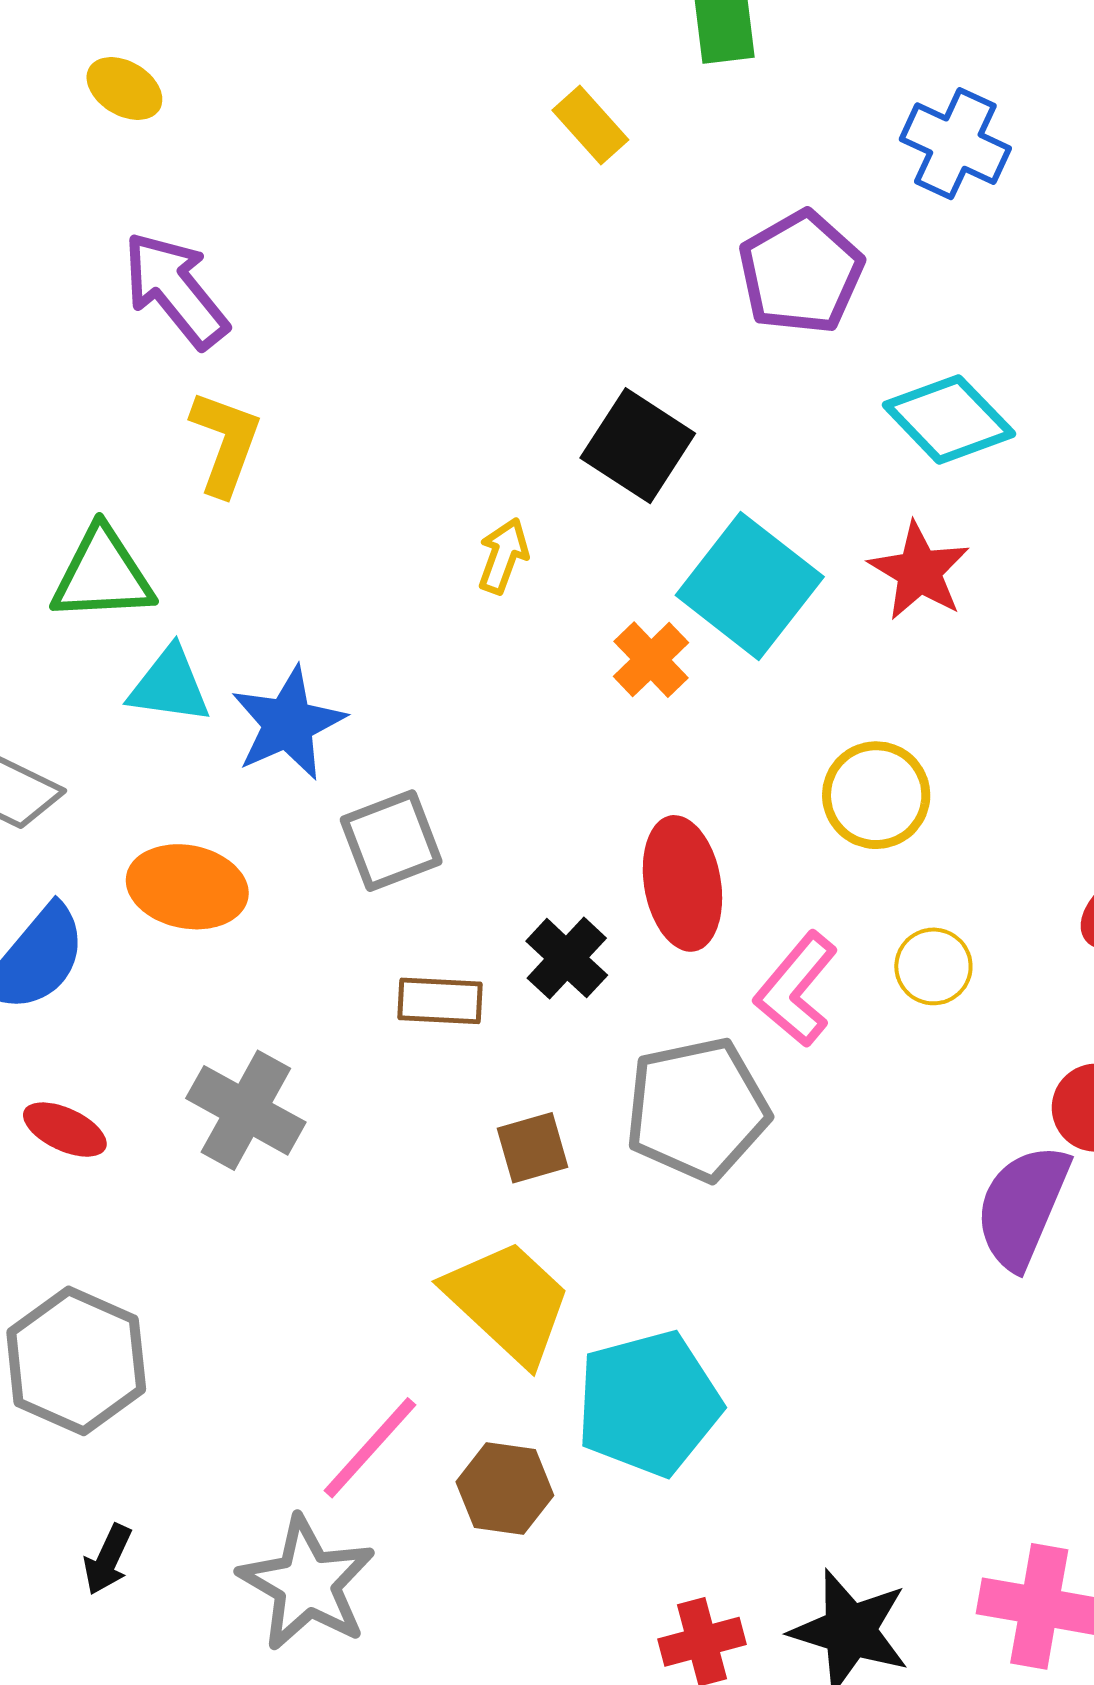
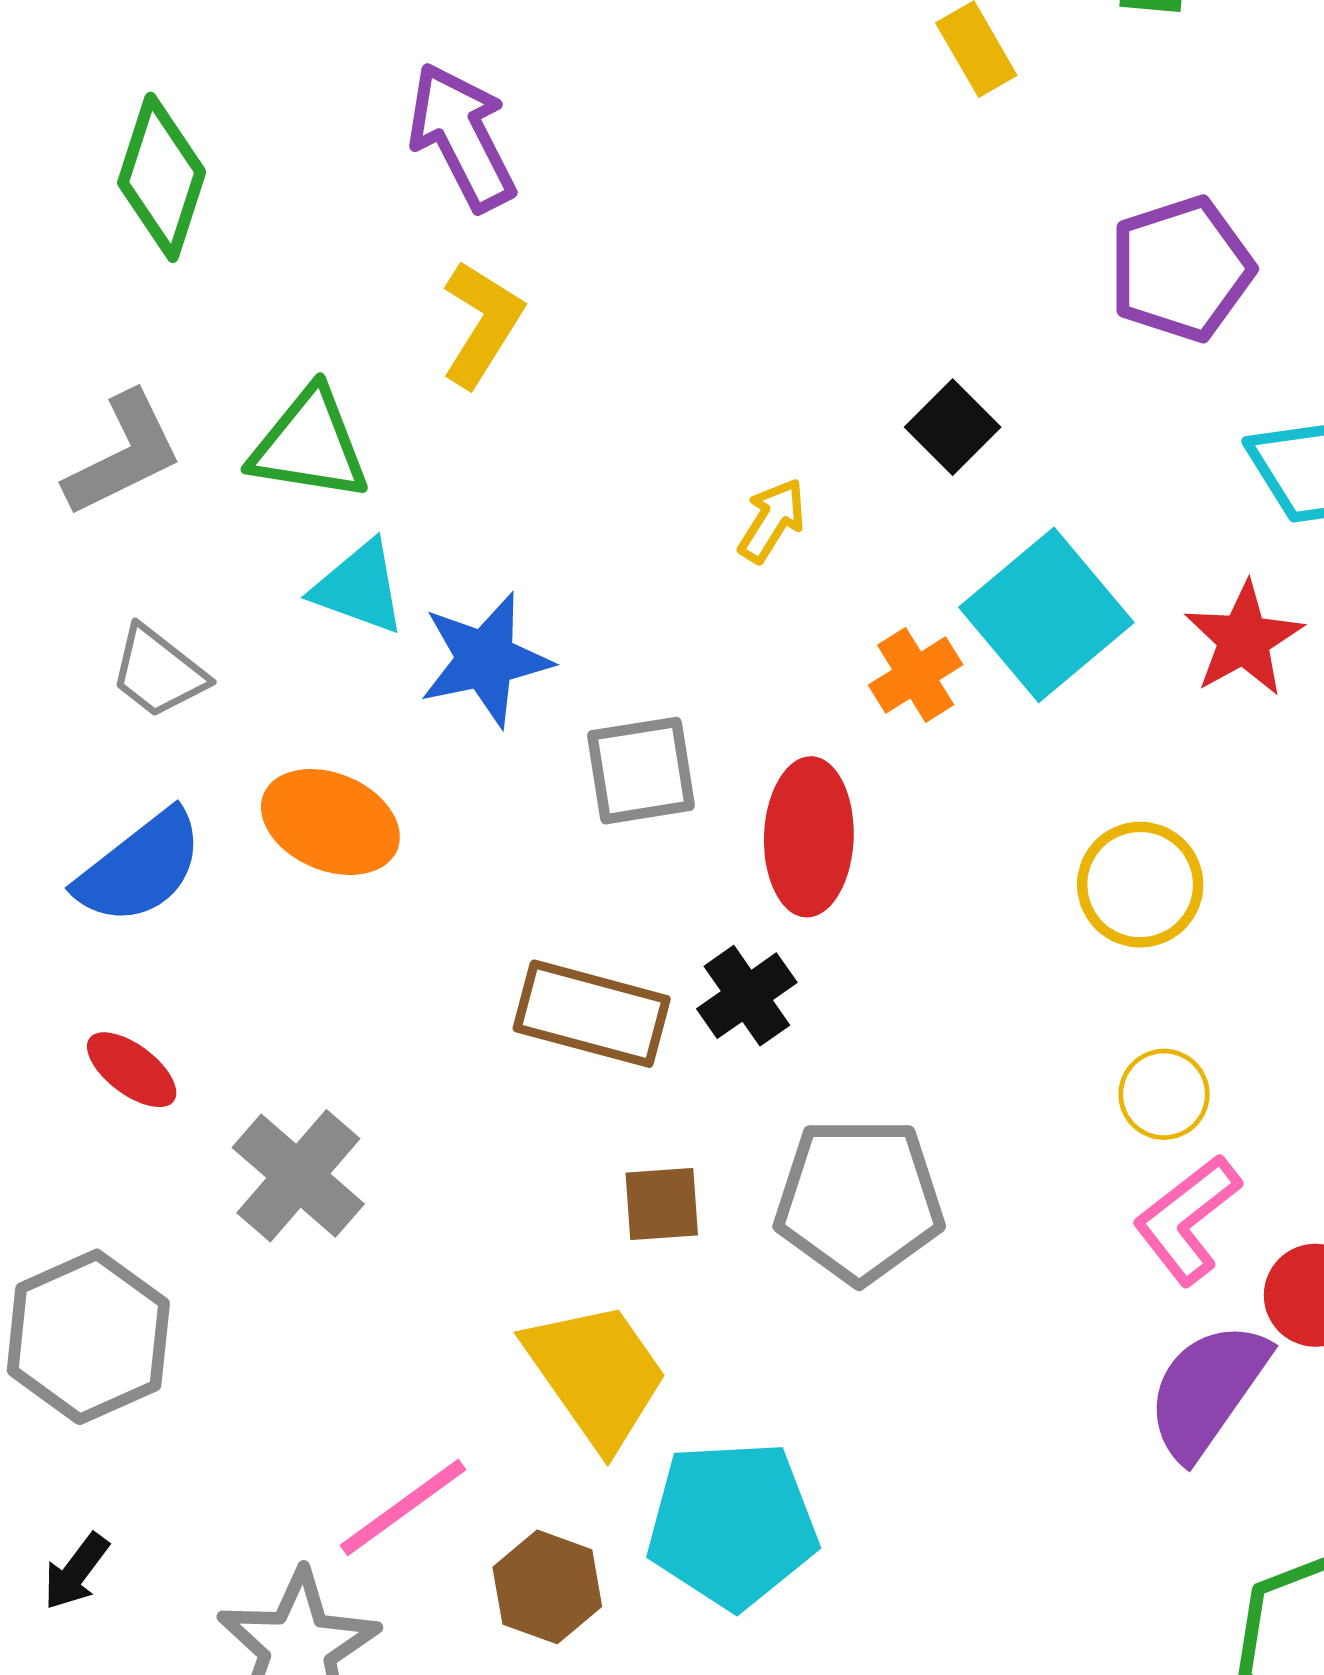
black square: (638, 446) -> (953, 427), size x0.7
gray square: (391, 841) -> (641, 771), moved
red ellipse: (682, 883) -> (809, 837), moved
pink L-shape: (796, 989) -> (1187, 1219), moved
brown rectangle: (440, 1001) -> (592, 1014), size x1.5
gray cross: (246, 1110) -> (298, 1176), moved

